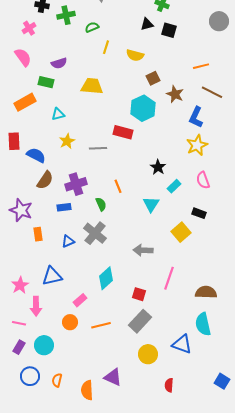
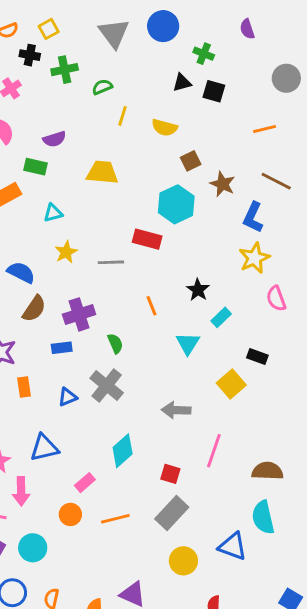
orange line: (201, 66) -> (265, 129), moved
pink semicircle: (203, 180) -> (276, 299), moved
orange line: (118, 186) -> (152, 306), moved

